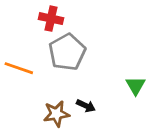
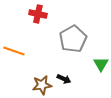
gray pentagon: (67, 52) -> (73, 39), moved

